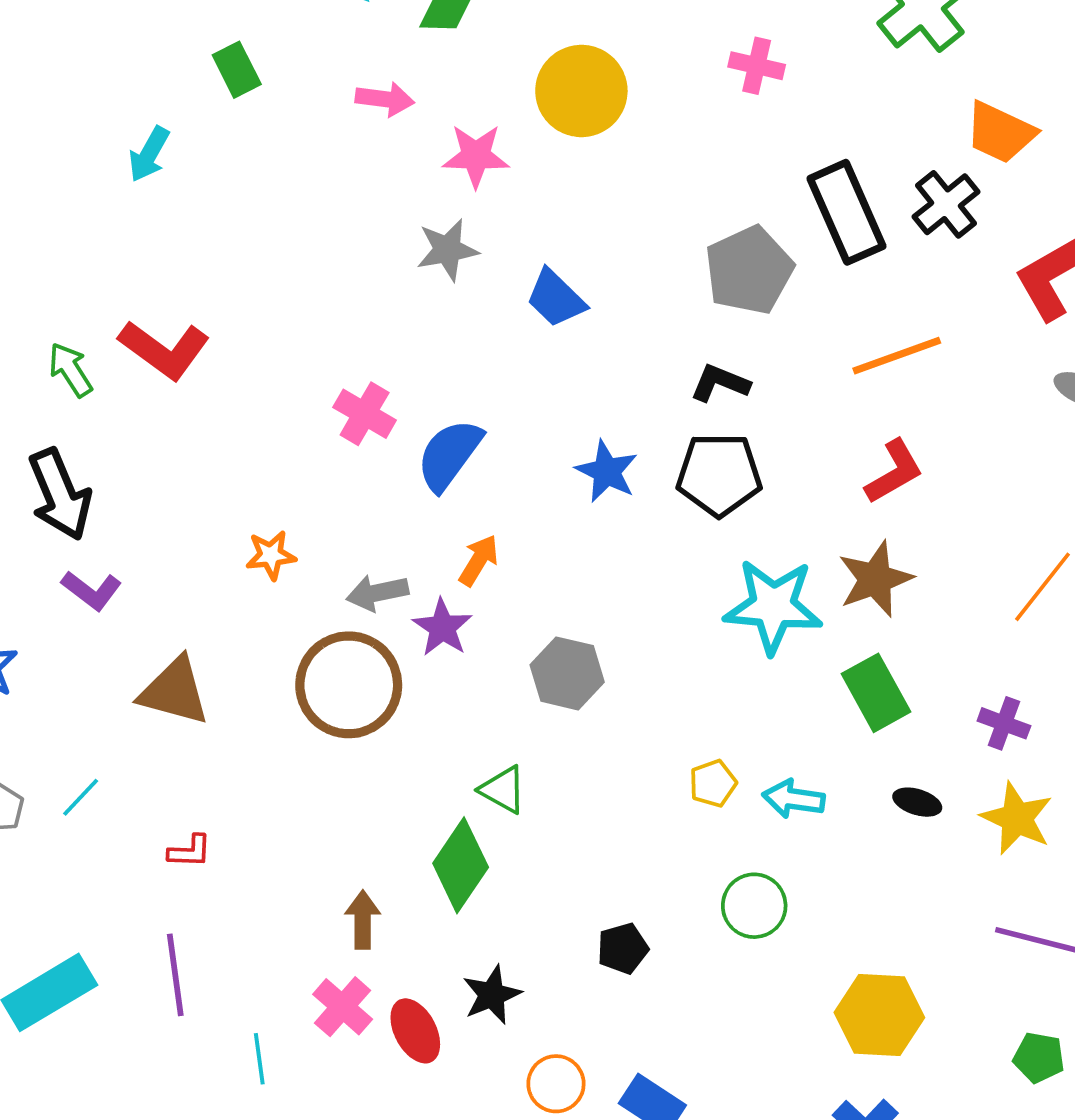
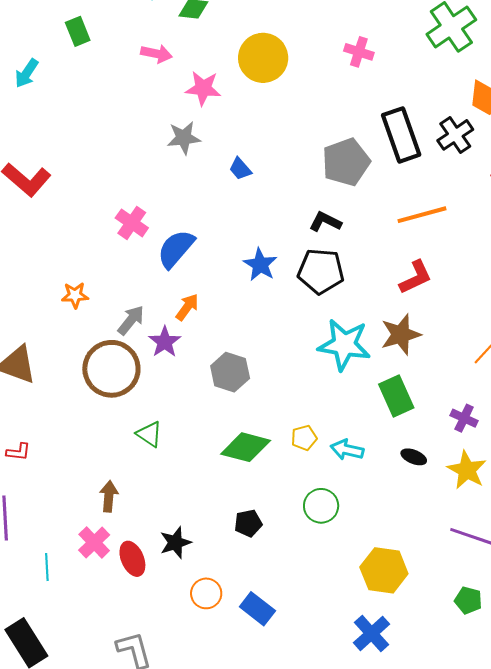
blue trapezoid: (556, 298) -> (240, 169), size x0.7
gray arrow: (377, 593) -> (131, 320), turned 136
green triangle: (503, 790) -> (149, 434), moved
green diamond: (461, 865) -> (246, 447), moved, turned 66

